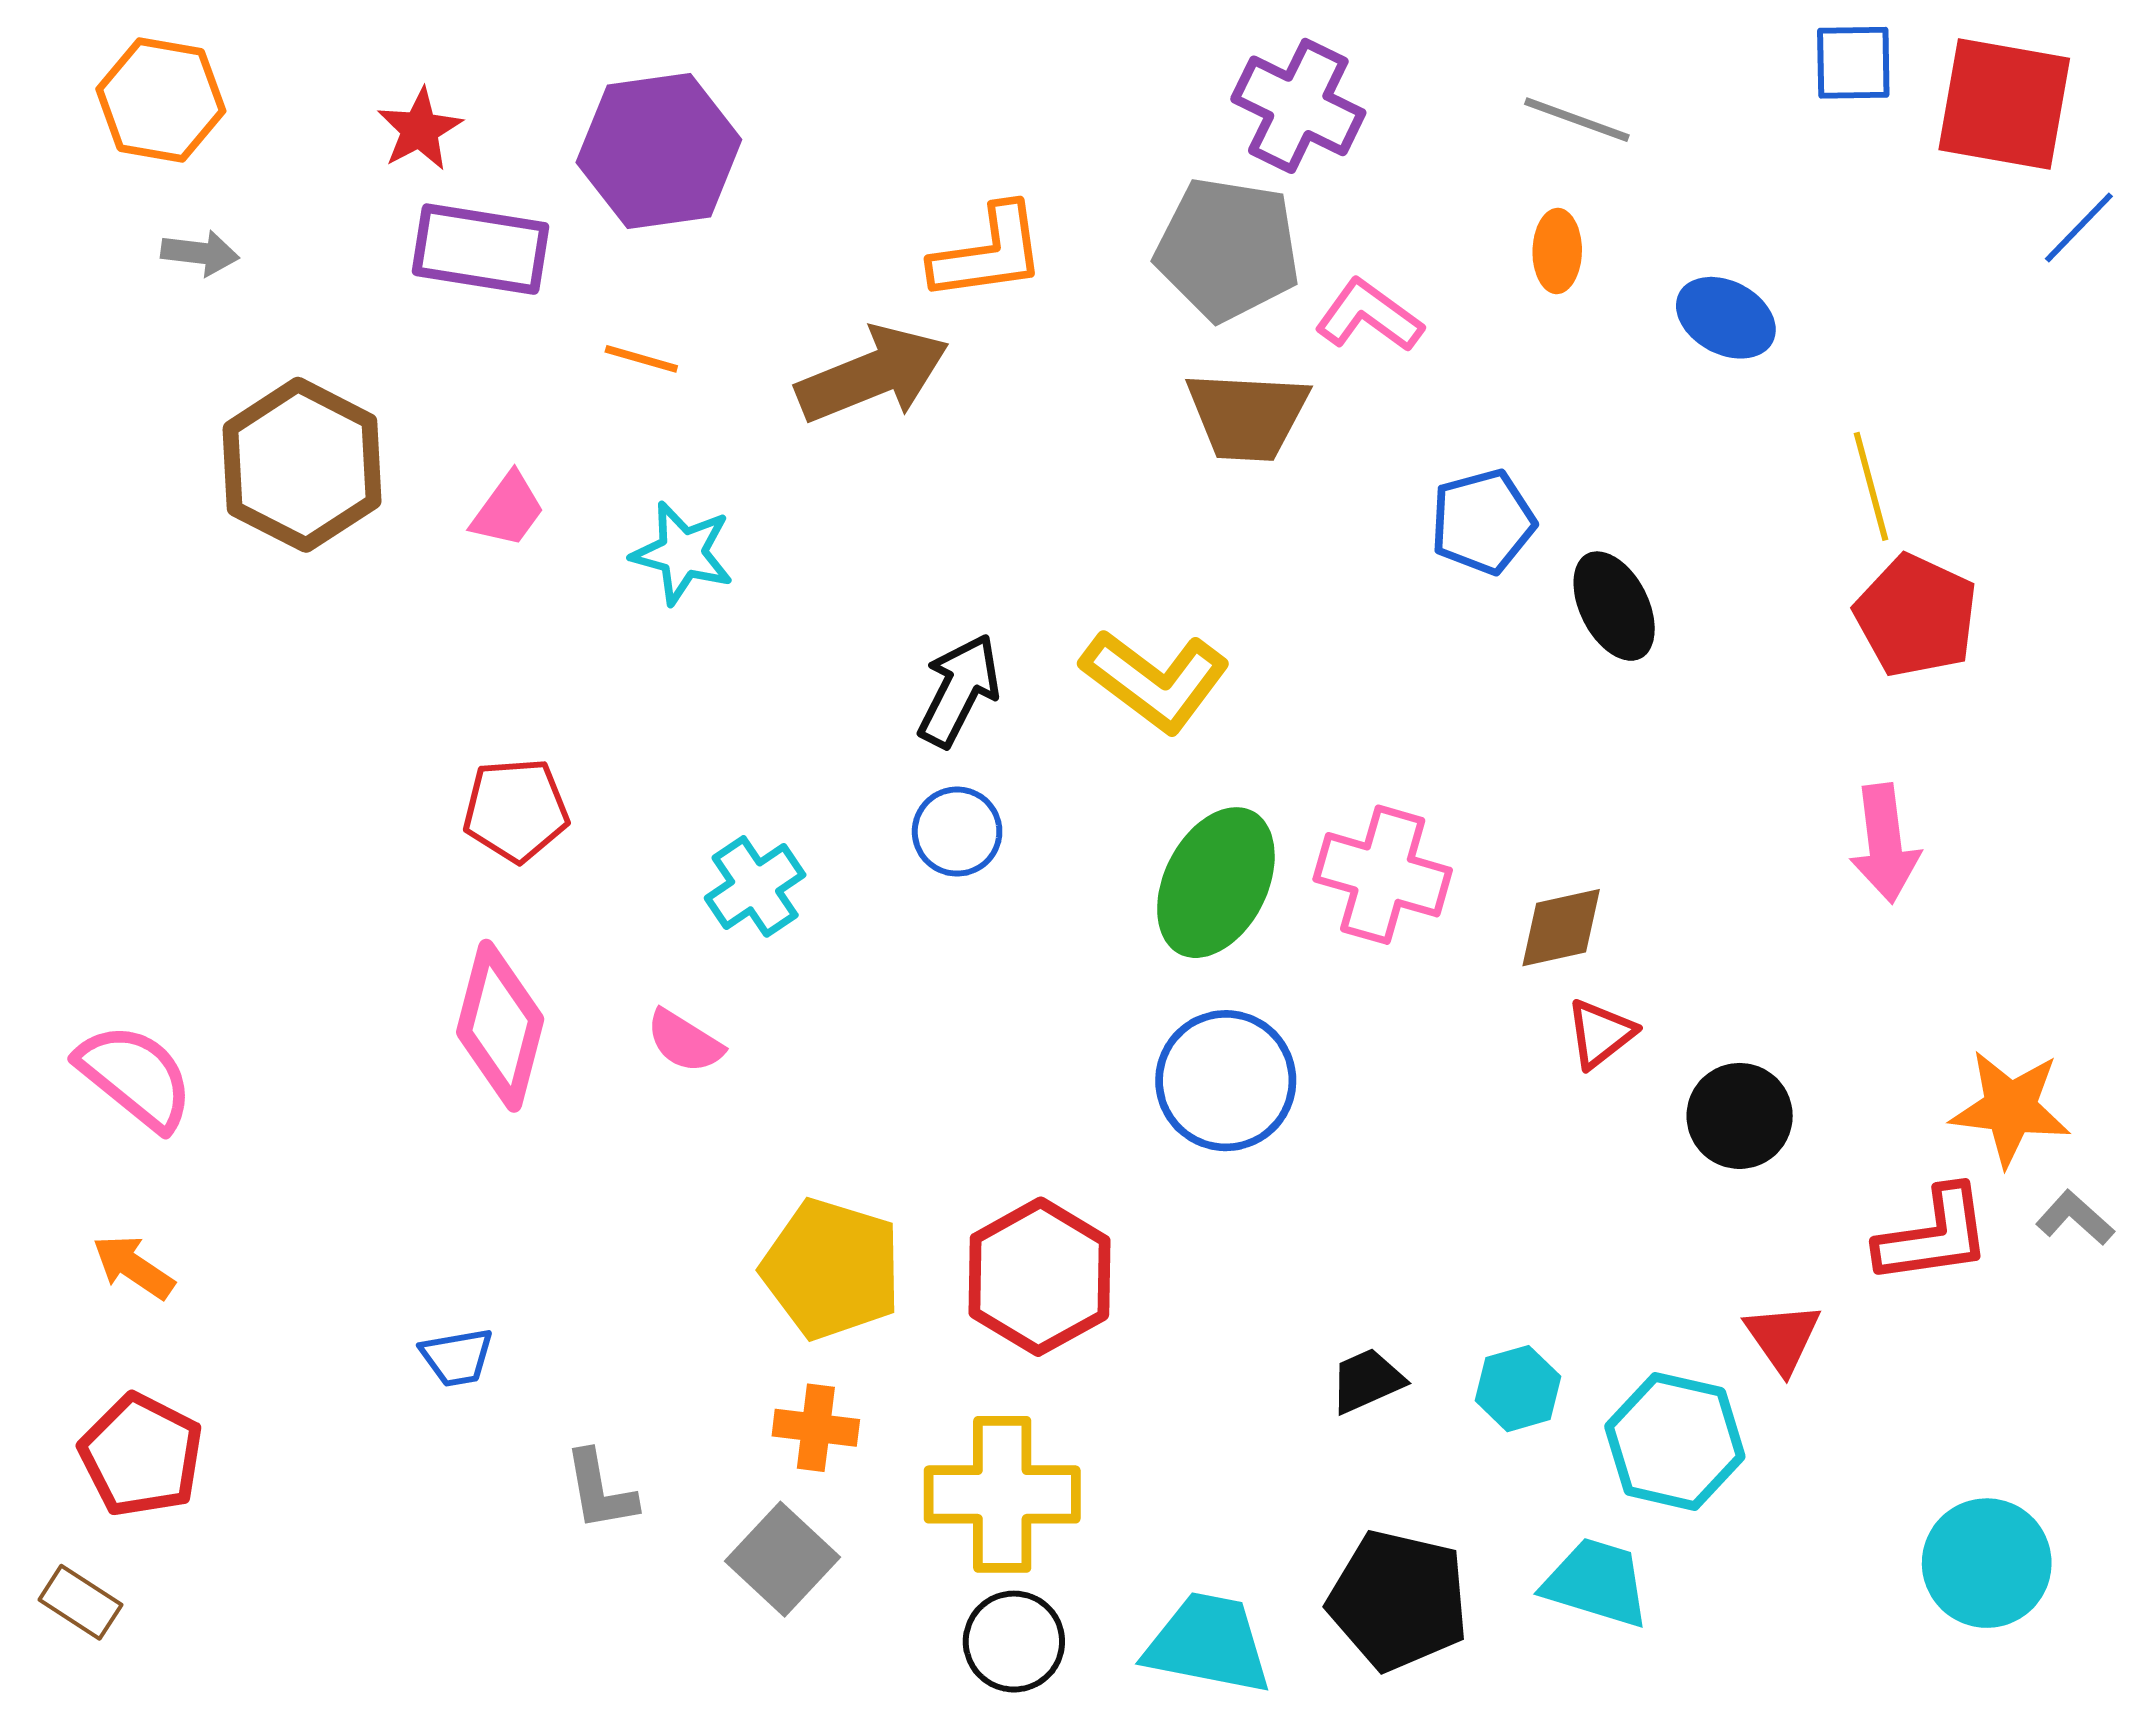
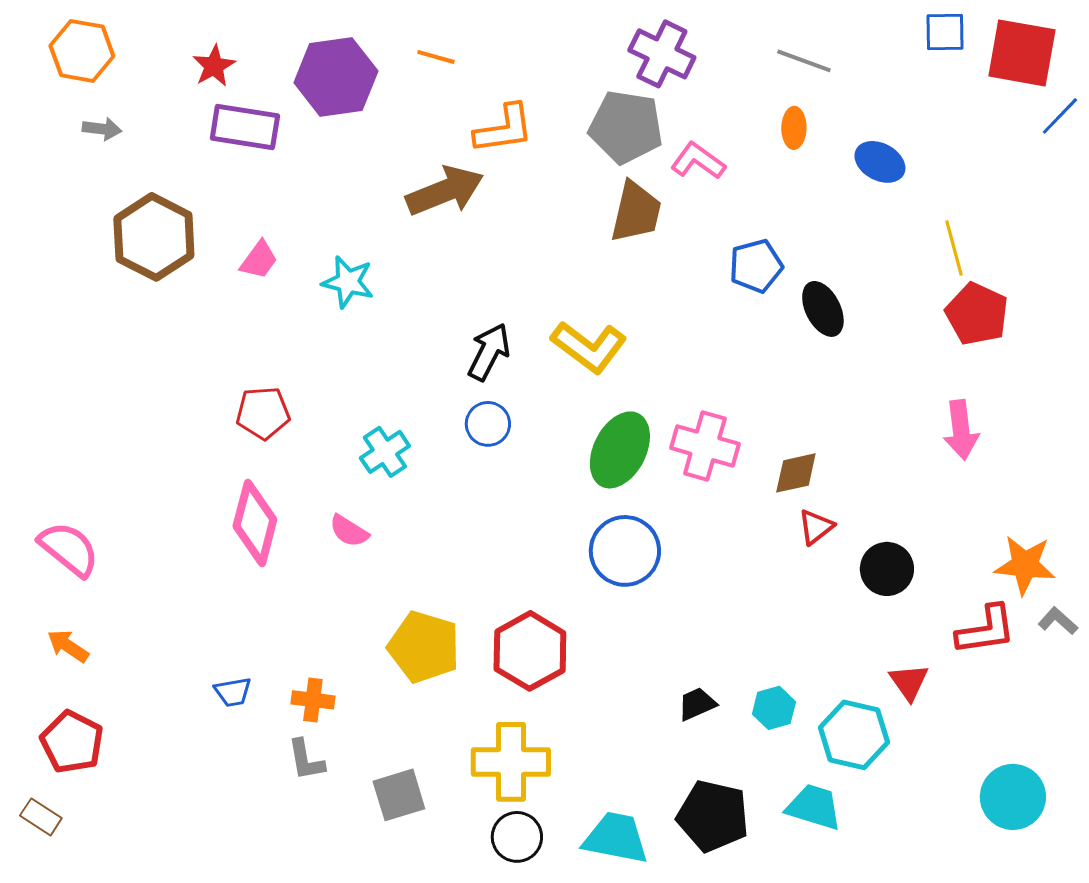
orange line: (641, 359) -> (436, 57), moved
brown trapezoid: (1247, 416) -> (636, 212), turned -80
orange cross: (816, 1428) -> (313, 700), moved
gray square: (783, 1559) -> (399, 795), turned 30

